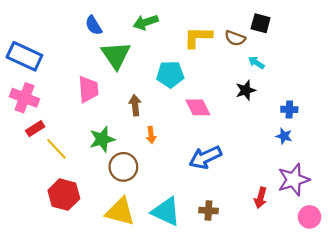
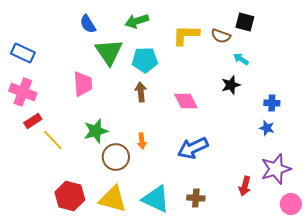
blue rectangle: (24, 56) -> (23, 53), size x0.7
cyan pentagon: (170, 74) -> (145, 60), moved
brown arrow: (135, 105) -> (141, 92), moved
orange arrow: (151, 135) -> (142, 141), moved
red hexagon: (64, 195) -> (70, 196), moved

